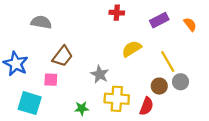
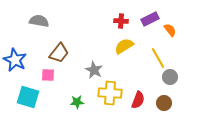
red cross: (117, 13) -> (121, 21), moved
orange semicircle: (190, 24) -> (170, 30), moved
brown circle: (159, 86) -> (164, 103), moved

